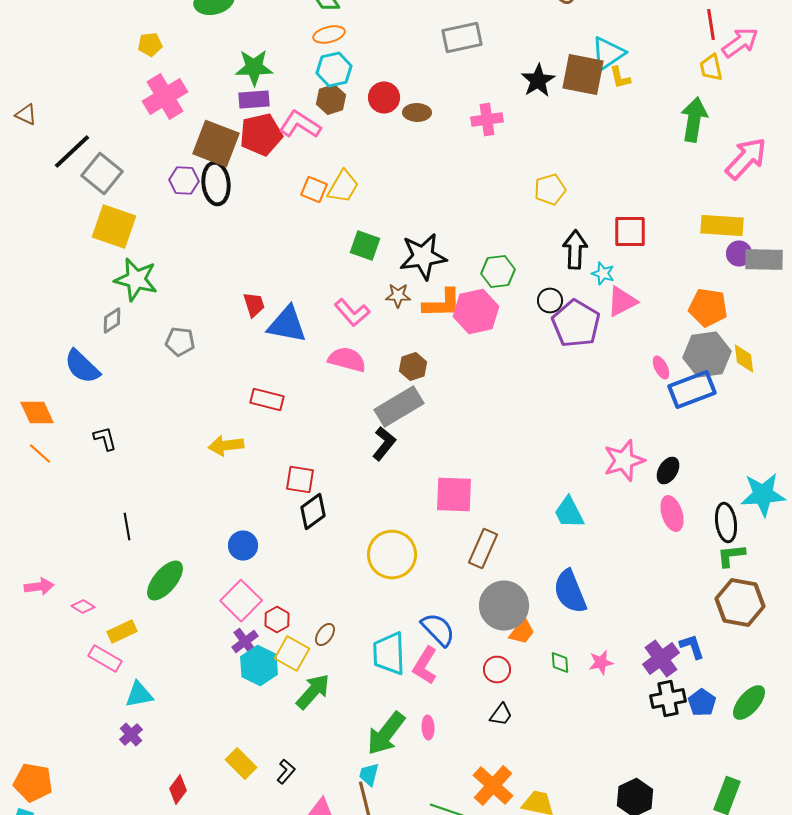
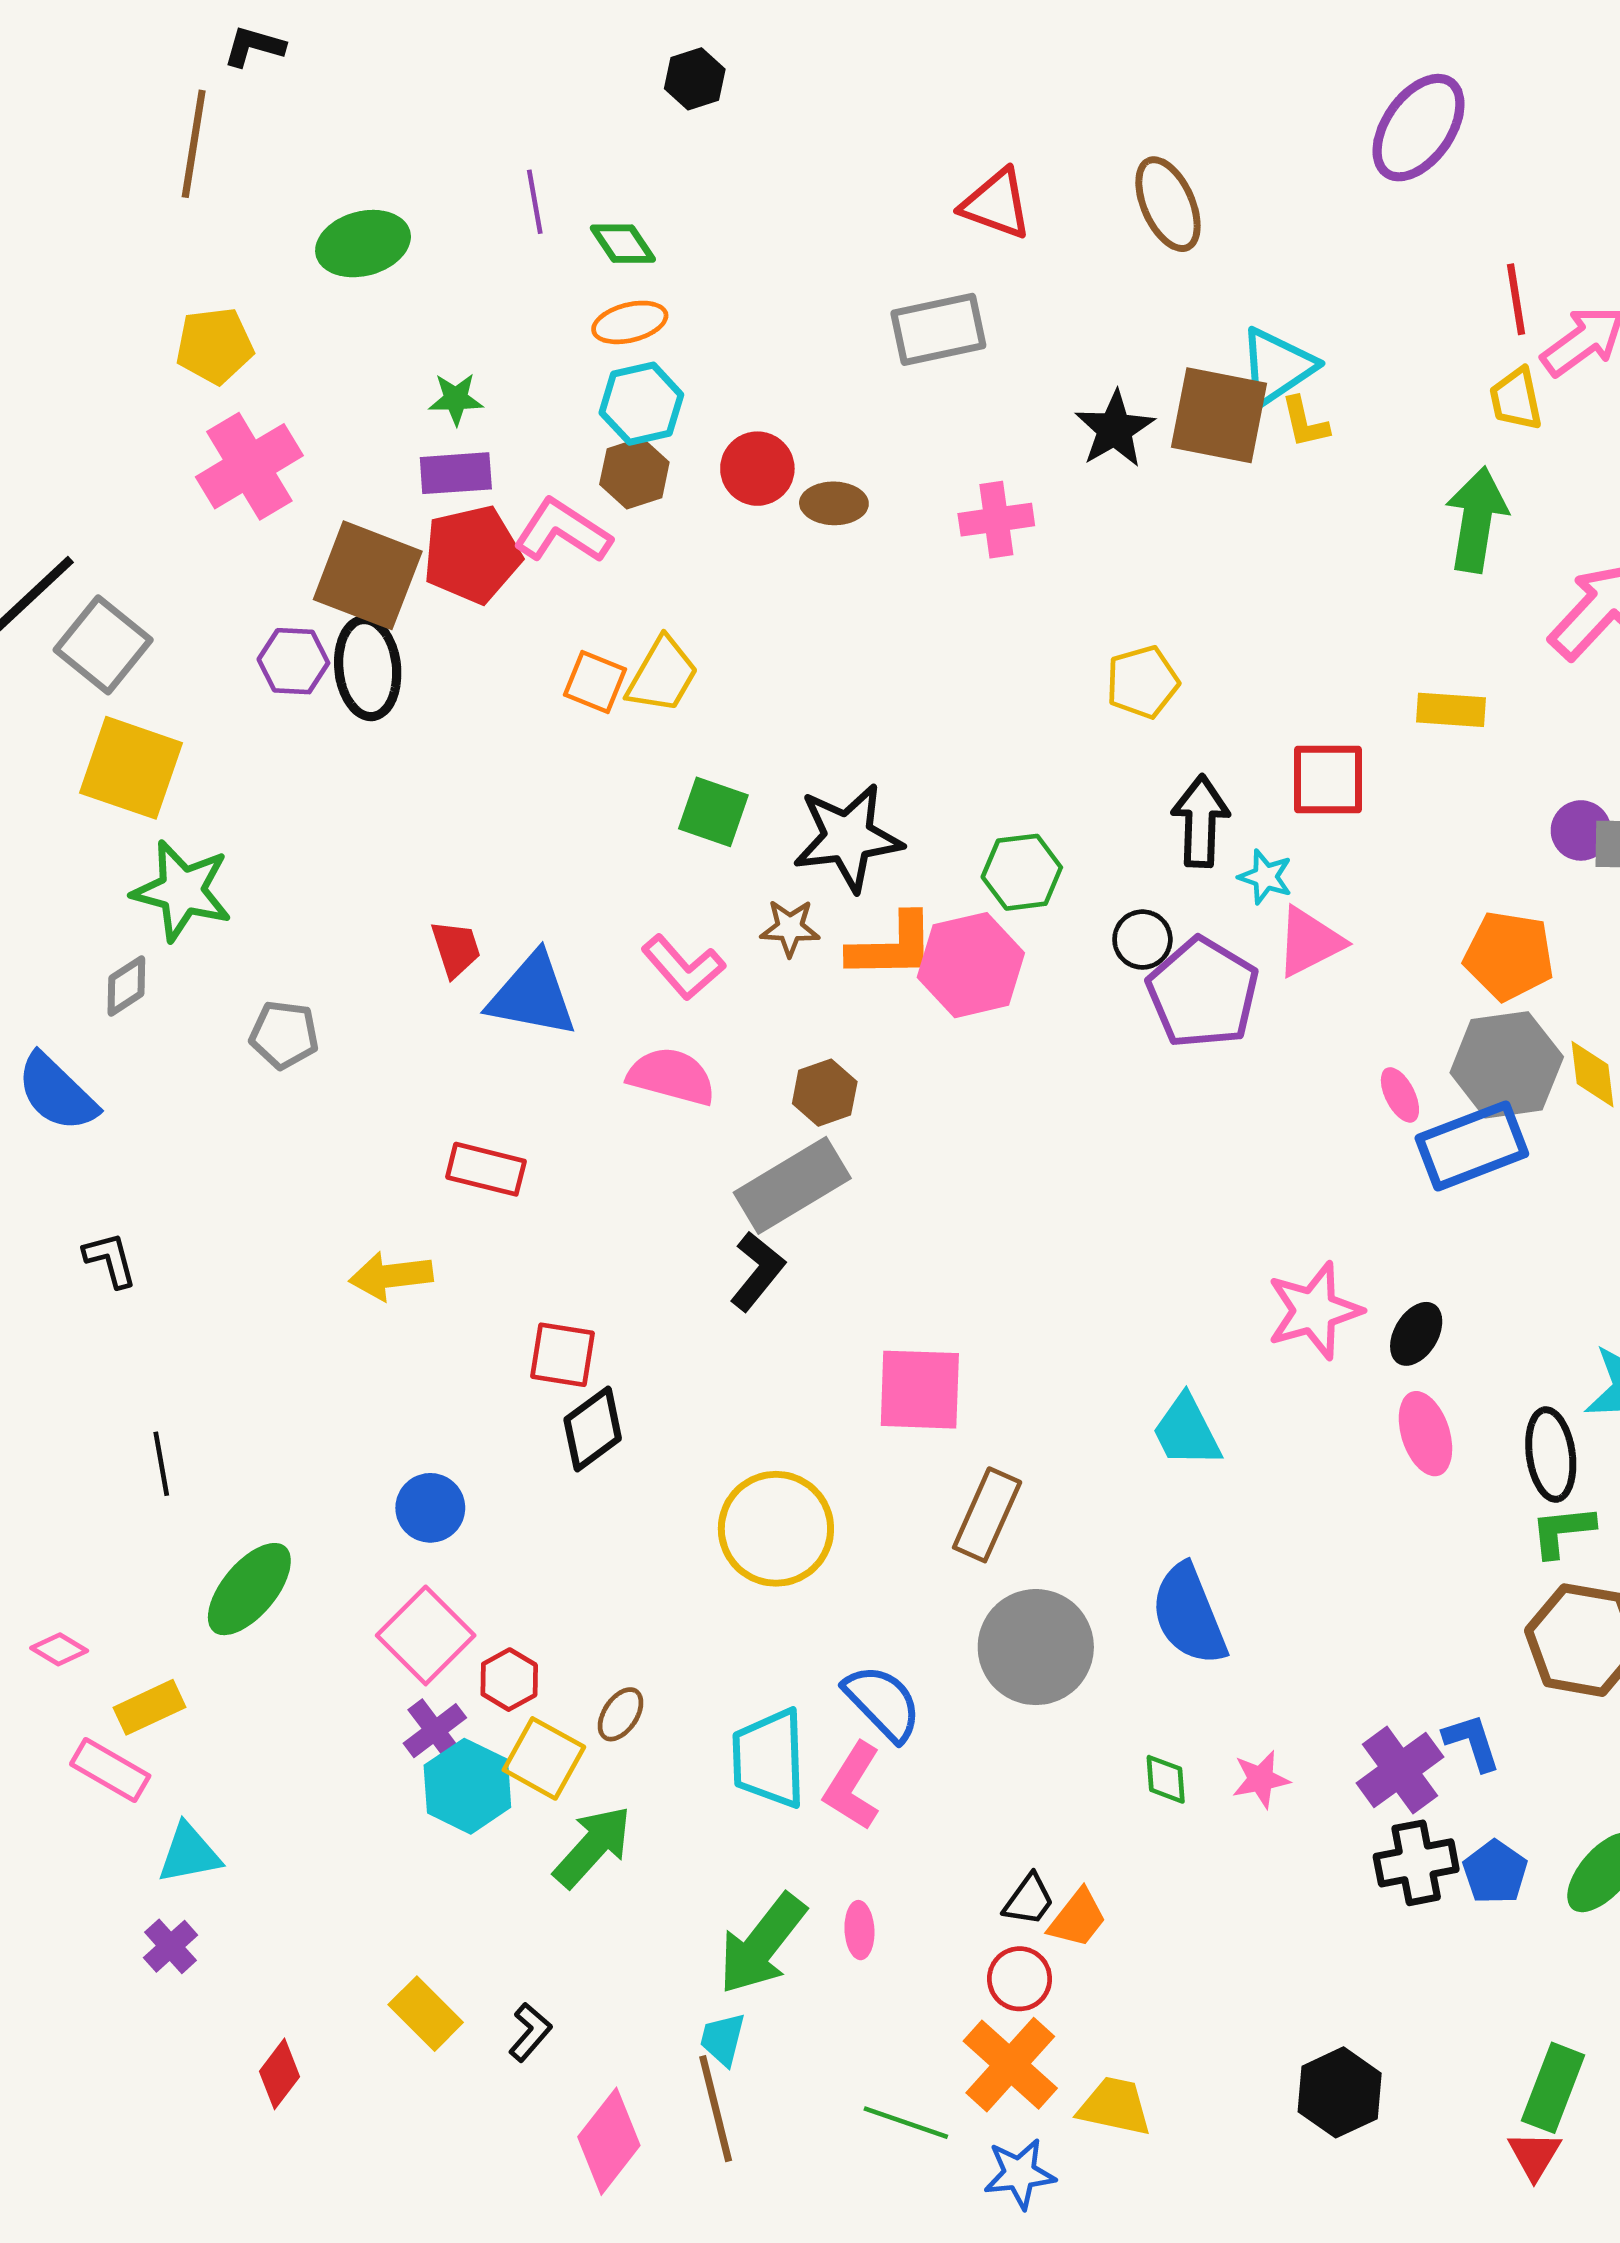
yellow pentagon: (150, 44) -> (215, 346), size x1.4
green star: (254, 68) -> (456, 399), size x0.6
yellow rectangle: (722, 226) -> (1451, 710), moved, size x0.7
orange trapezoid: (522, 632) -> (1078, 1918), moved
red circle: (497, 670) -> (1020, 1979), moved

